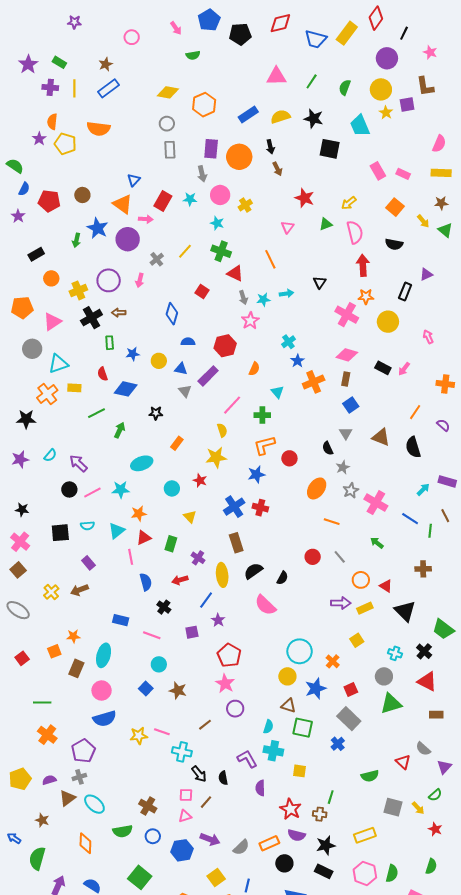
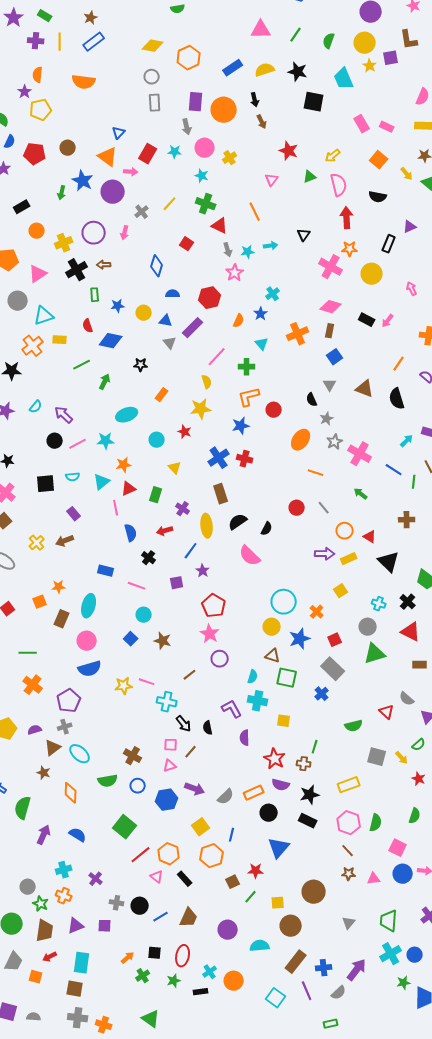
yellow pentagon: (65, 144) -> (41, 110), moved, turned -30
blue star: (298, 361) -> (261, 314), moved
brown star: (42, 820) -> (44, 773), moved

